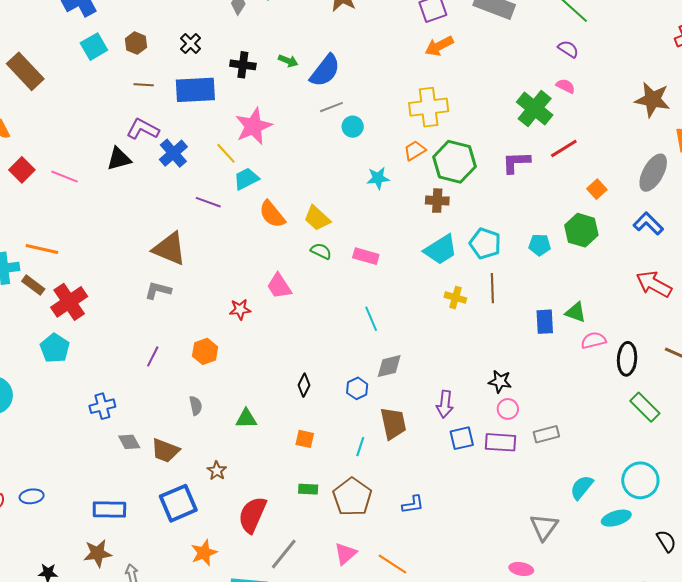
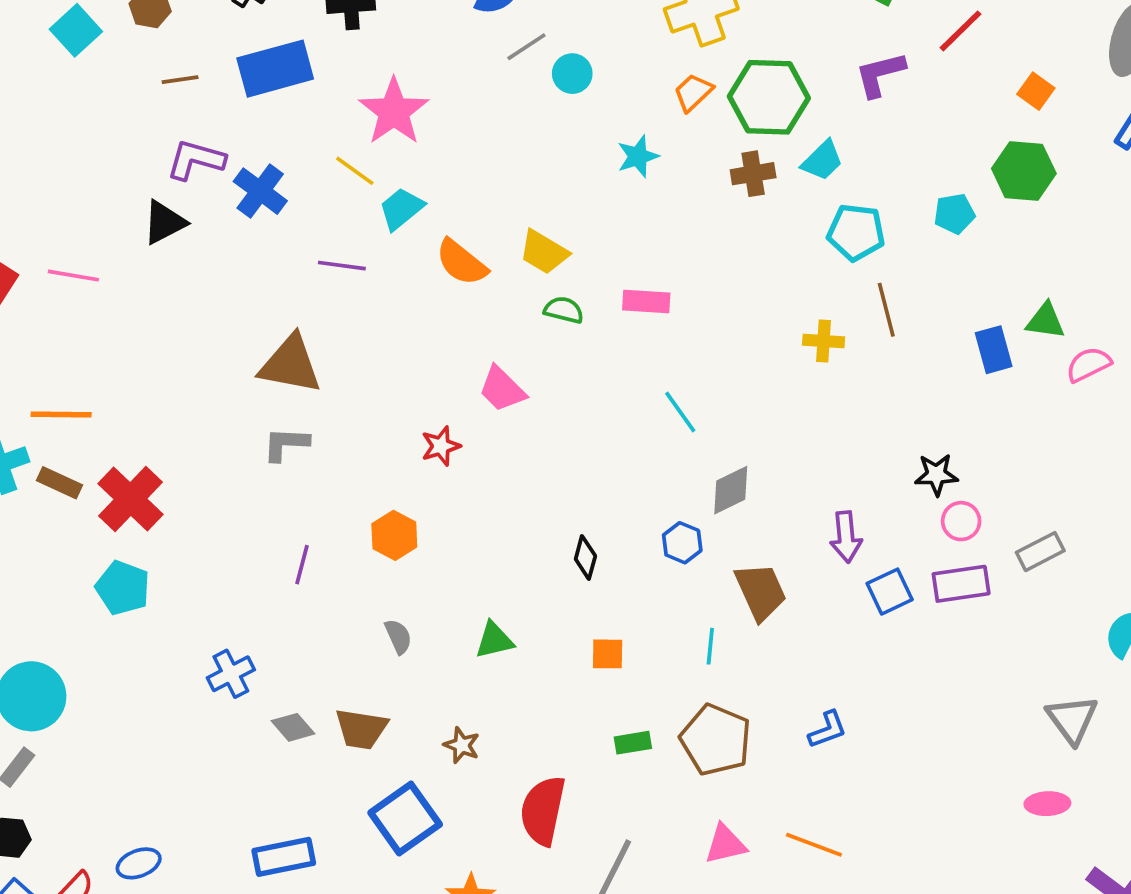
cyan trapezoid: (441, 250) -> (822, 161), moved, size x0.7
pink triangle: (346, 554) -> (725, 844), turned 40

